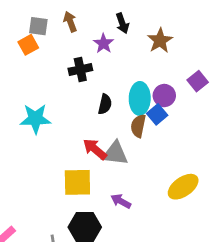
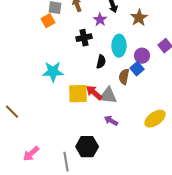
cyan ellipse: (140, 98) -> (119, 46), moved
yellow square: (77, 182) -> (78, 94), moved
purple arrow: (121, 201) -> (111, 121), moved

